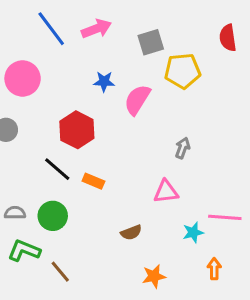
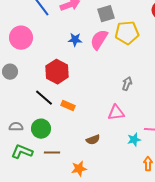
pink semicircle: (137, 100) -> (99, 40), moved
brown line: (60, 272) -> (52, 153), moved, turned -49
orange star: (154, 276) -> (79, 169), moved

